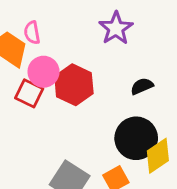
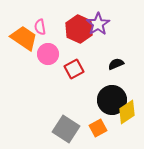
red hexagon: (74, 85) -> (79, 29), moved
red square: (29, 93) -> (74, 69), moved, turned 36

